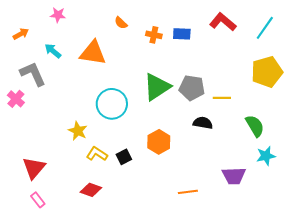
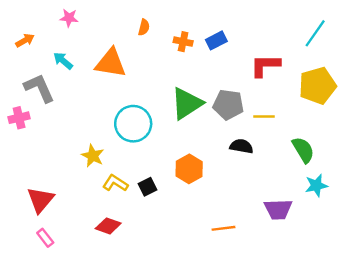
red L-shape: (223, 22) -> (265, 65), moved, turned -40
orange semicircle: (121, 23) -> (144, 27), turned -120
blue rectangle: (182, 34) -> (216, 40), turned -30
pink cross: (16, 99) -> (19, 118), turned 36

